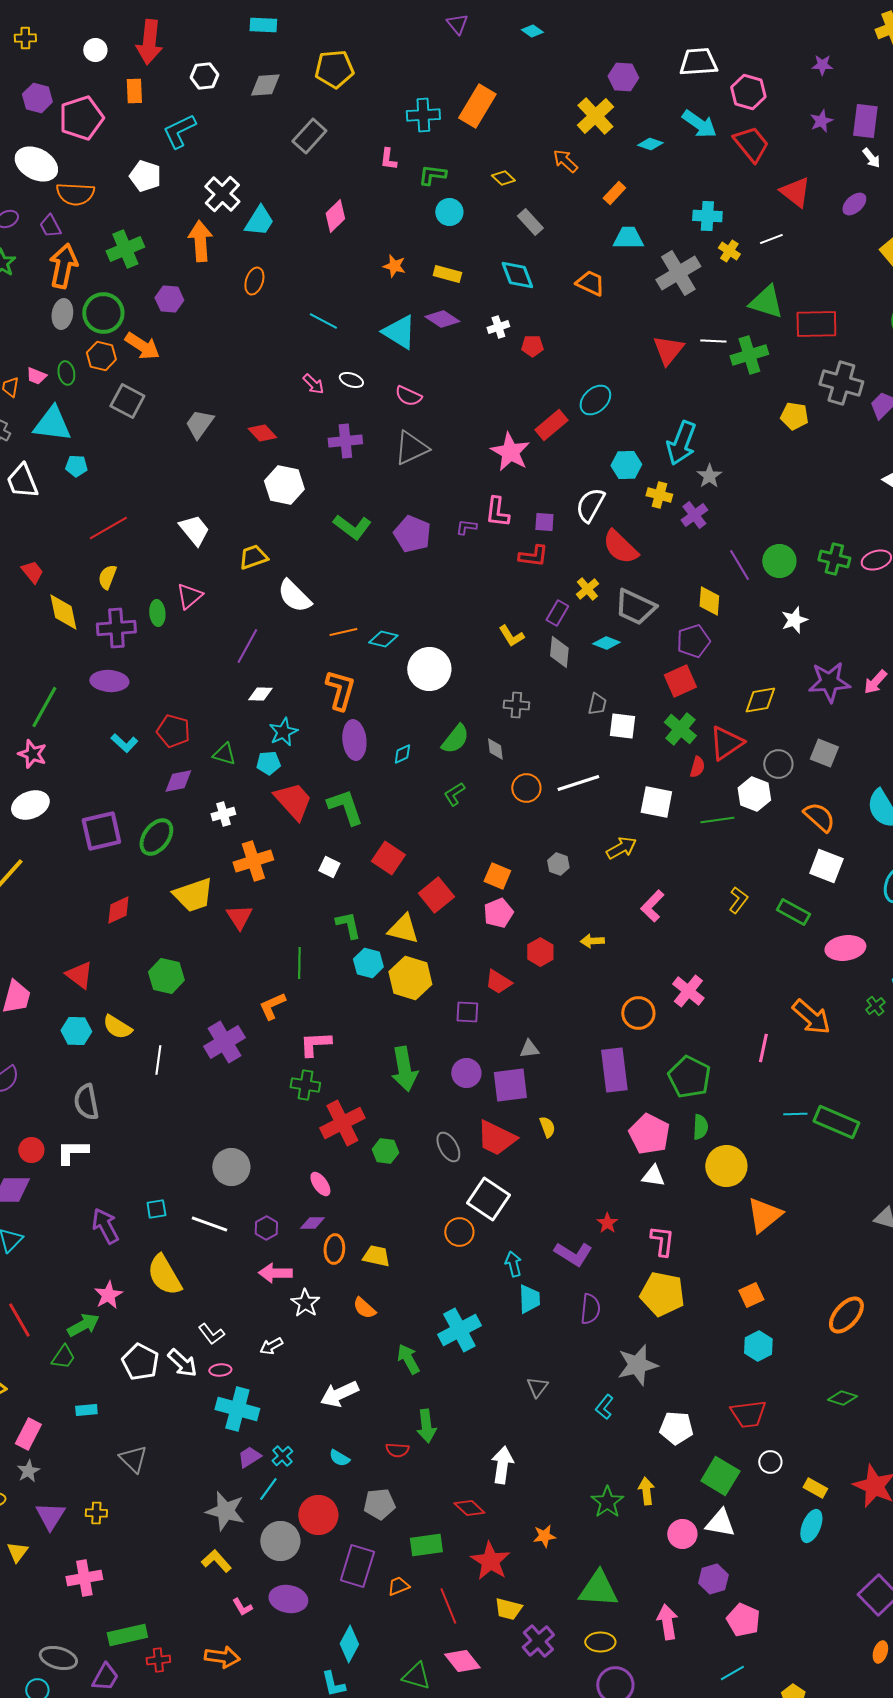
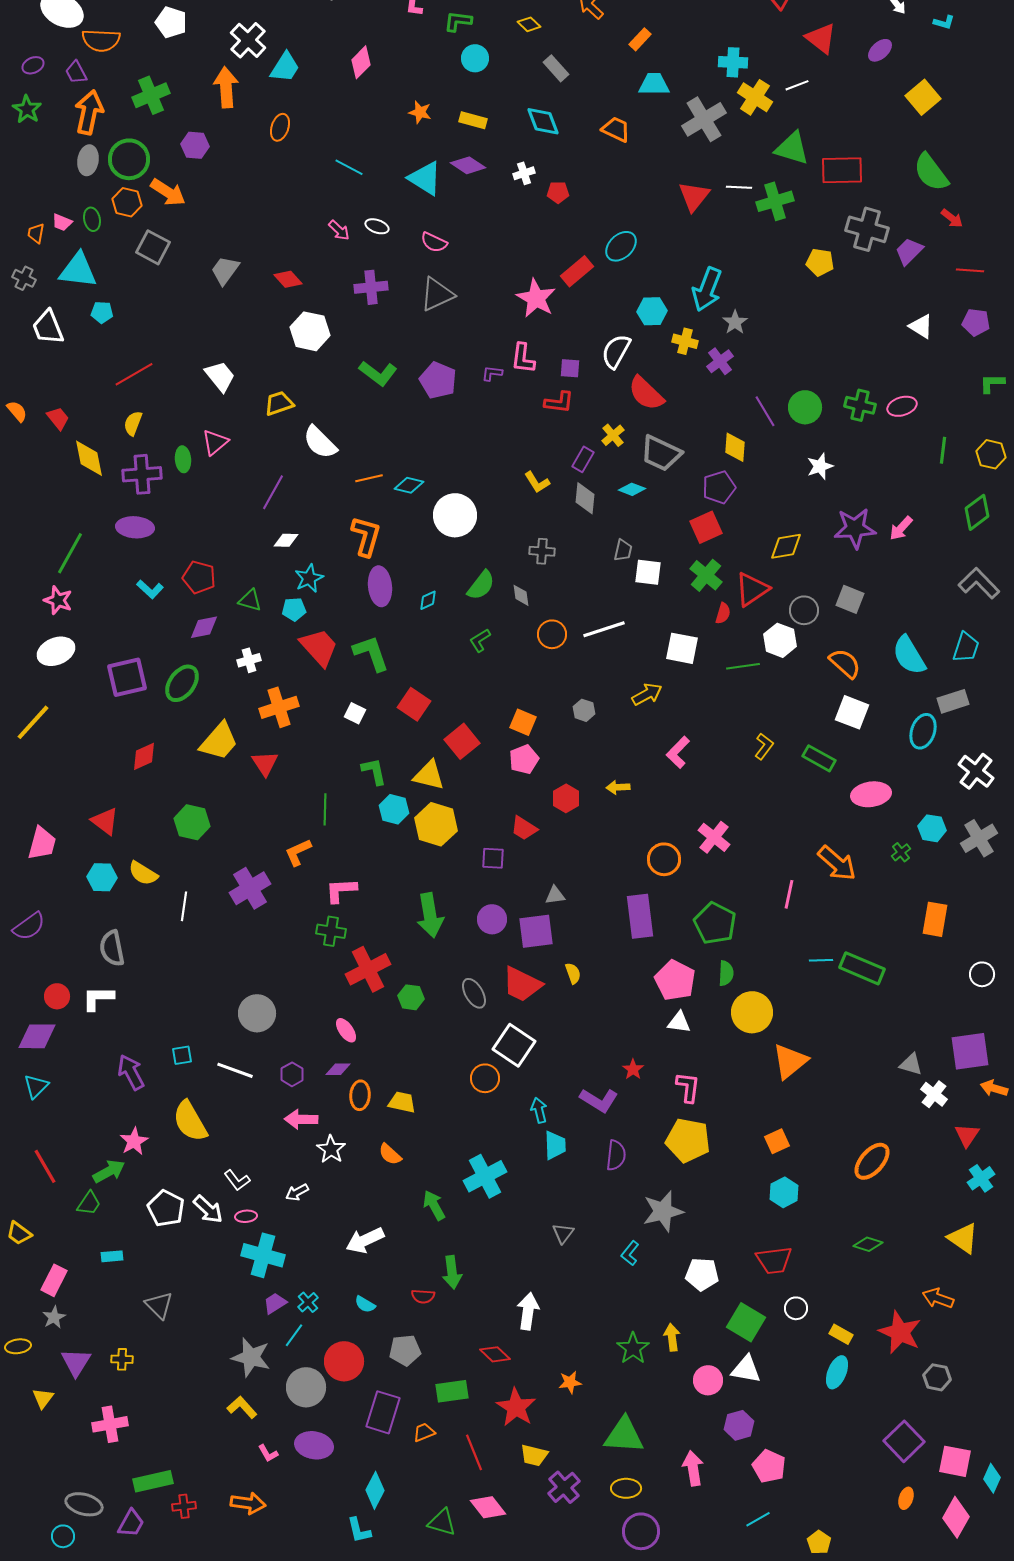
yellow cross: (729, 251) -> (755, 97), size x1.6
yellow trapezoid: (193, 895) -> (219, 741), turned -30

